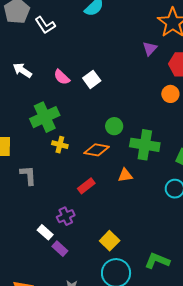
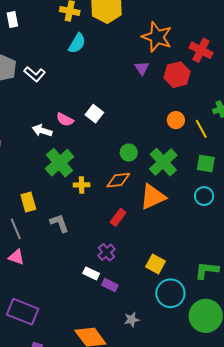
white arrow: (22, 70) -> (42, 131), moved
orange circle: (170, 94) -> (176, 120), moved
green cross: (145, 145) -> (163, 162), turned -36
orange triangle: (125, 175) -> (153, 197), size x1.8

